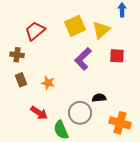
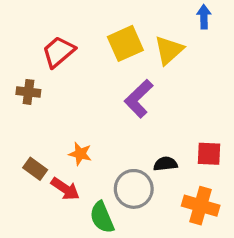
red square: (117, 56) -> (209, 154), moved
brown rectangle: (21, 80) -> (35, 169), moved, turned -32
orange star: (48, 83) -> (80, 154), moved

